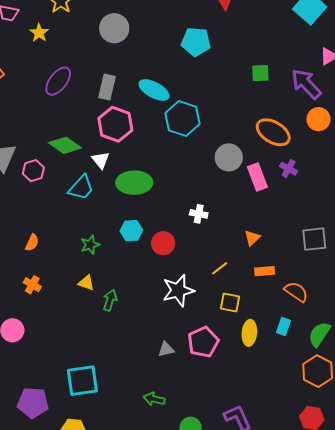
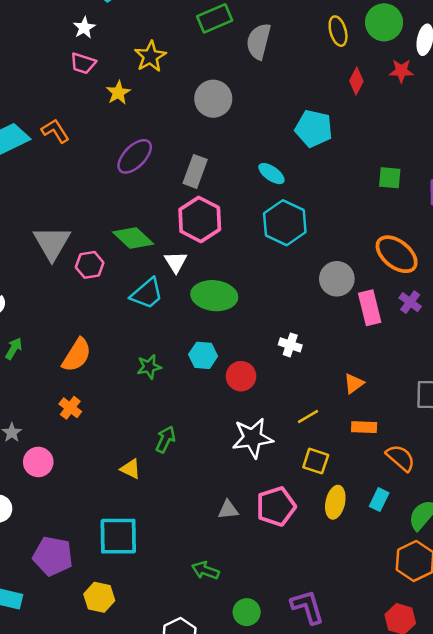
cyan ellipse: (154, 90) -> (271, 174), moved, size x0.7
orange semicircle: (32, 243) -> (77, 355), size x1.6
yellow triangle: (86, 283) -> (131, 469), moved

